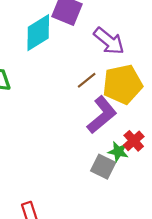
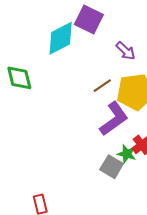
purple arrow: (109, 41) -> (126, 51), size x0.7

